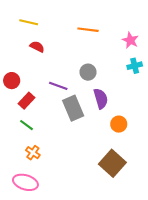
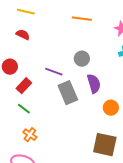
red semicircle: (37, 47) -> (23, 35), moved
brown square: (112, 163) -> (105, 145), turned -30

